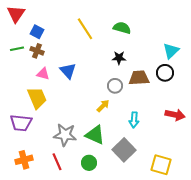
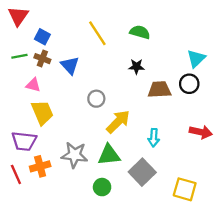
blue triangle: (68, 71) -> (70, 65), moved
pink triangle: (43, 74) -> (33, 85), moved
gray circle: (115, 86) -> (96, 99), moved
yellow arrow: (103, 106) -> (118, 122), size x1.6
green triangle: (95, 135) -> (109, 155), turned -30
orange cross: (24, 160) -> (40, 166), moved
red line: (57, 162) -> (16, 174), moved

